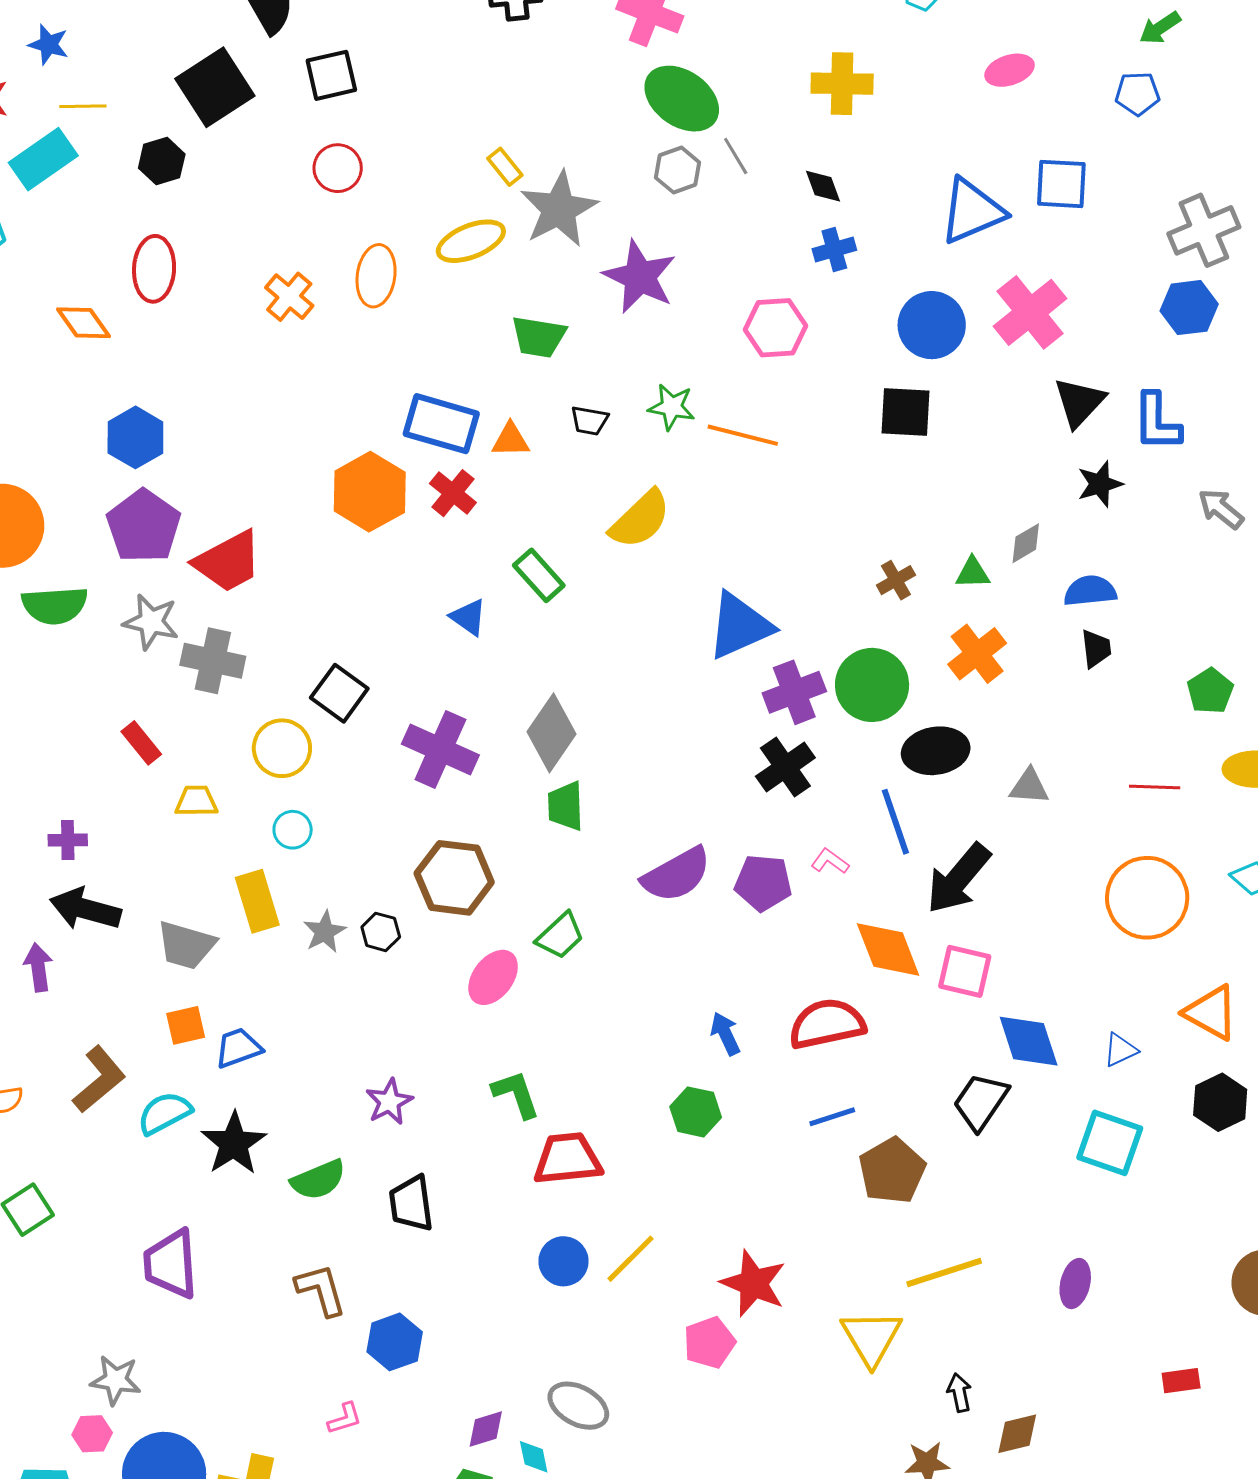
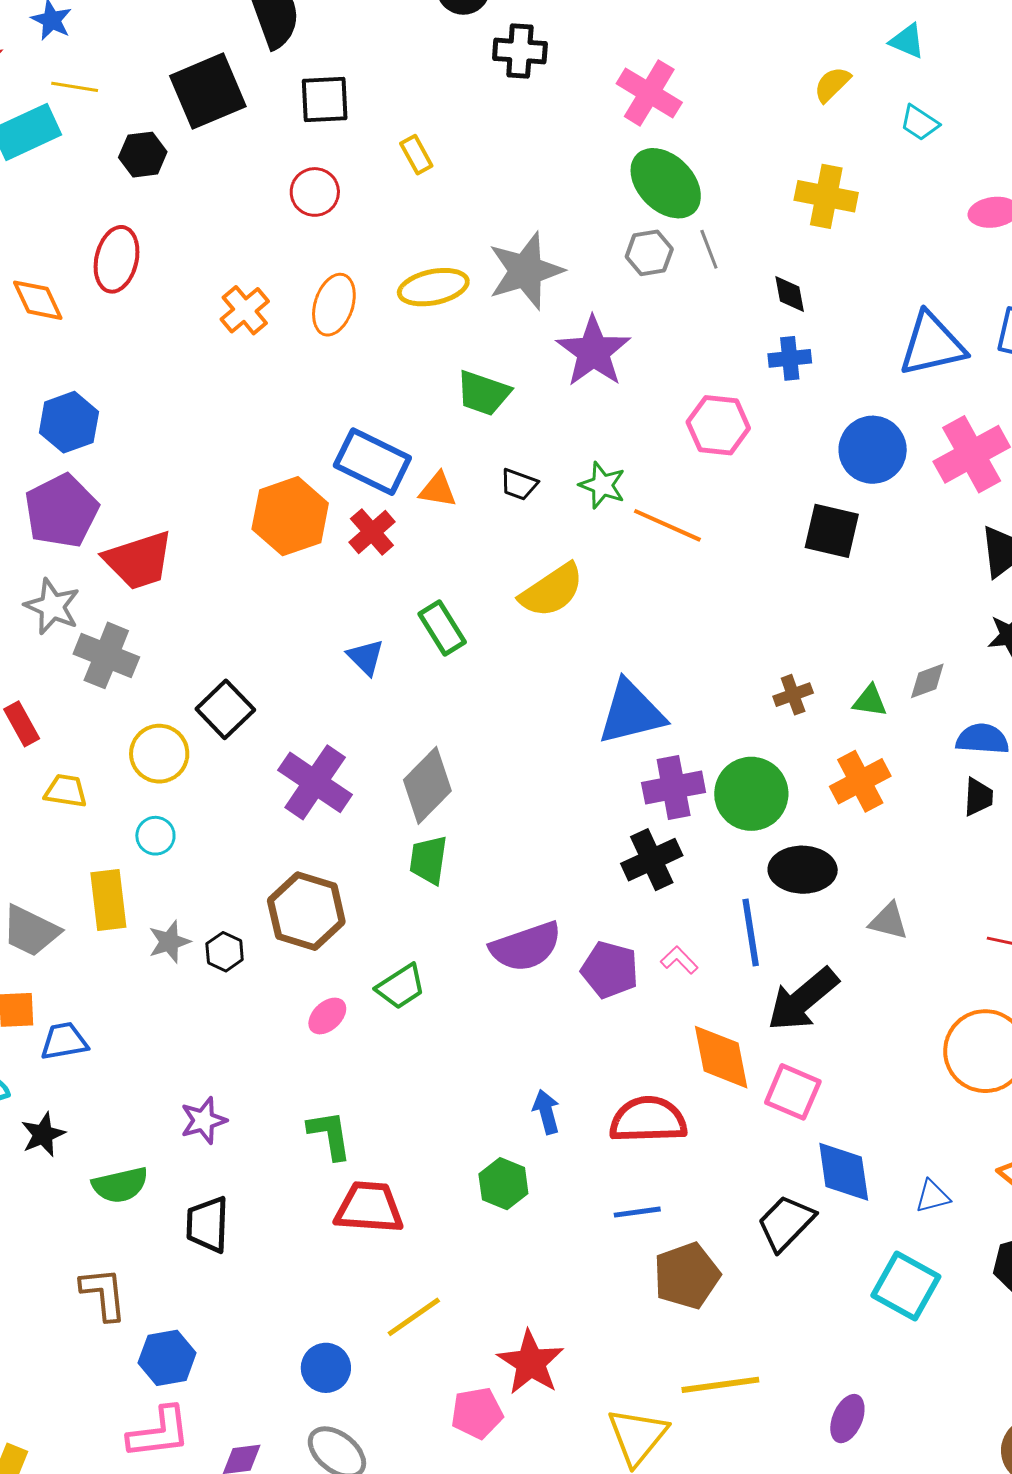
yellow rectangle: (505, 167) -> (416, 155), moved
pink ellipse: (493, 977) -> (327, 1016), size x0.7
black star: (234, 1143) -> (43, 1134), size x0.7
blue circle: (563, 1261) -> (326, 1368), moved
pink L-shape: (345, 1419) -> (159, 1432), moved, size x1.8

